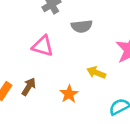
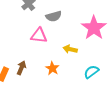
pink triangle: (43, 46) -> (39, 36), moved

